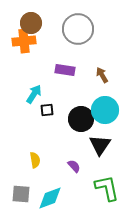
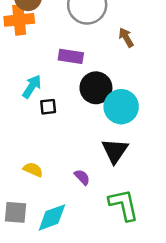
brown arrow: (102, 75) -> (126, 37), moved
black circle: (81, 119) -> (96, 88), moved
yellow semicircle: (35, 160) -> (33, 170), turned -56

